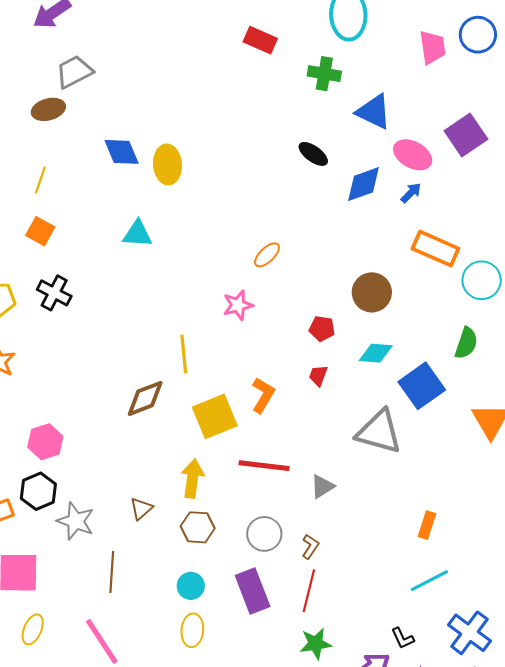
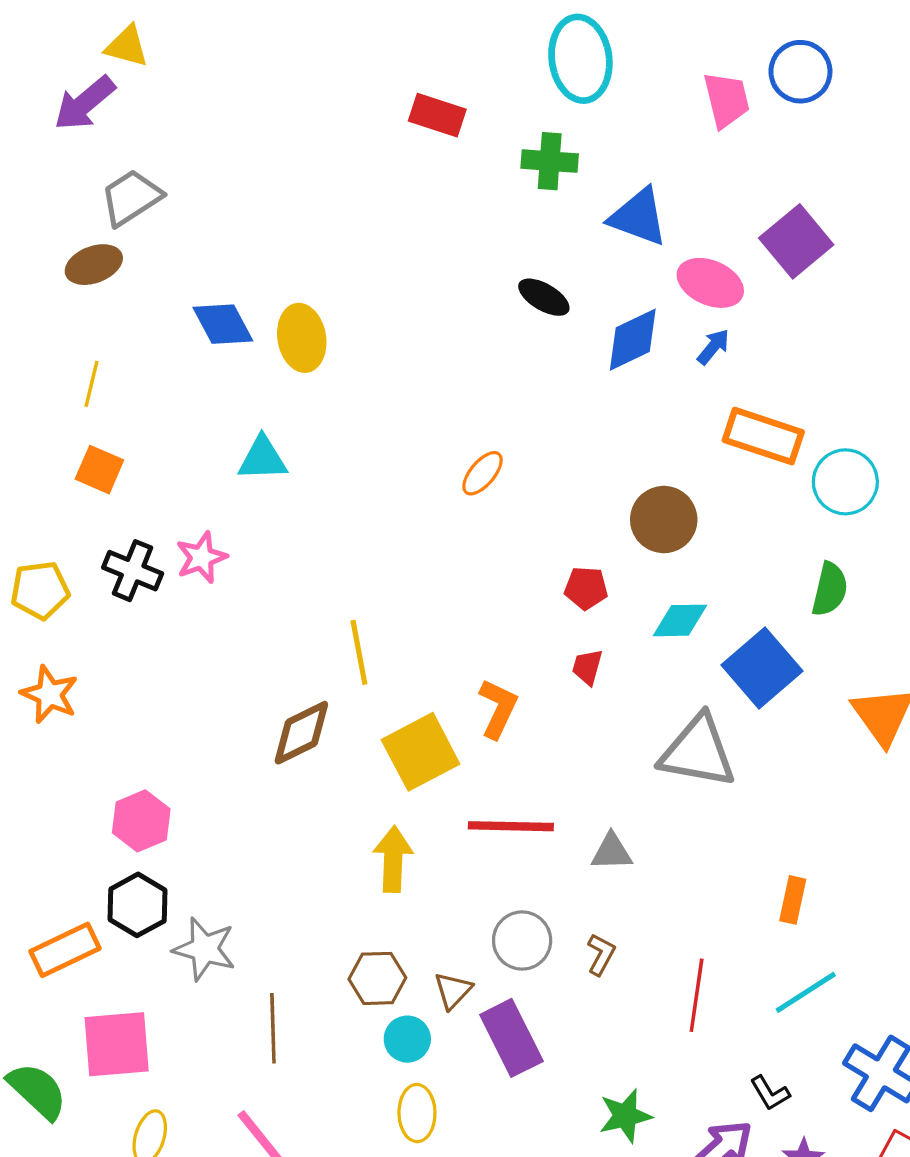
pink star: (238, 305) -> (201, 557), moved
gray triangle: (322, 486) -> (612, 852), turned 36
brown triangle: (141, 509) -> (453, 991), moved
brown hexagon: (198, 527) -> (377, 978), moved
red line: (309, 591) -> (697, 995), moved

